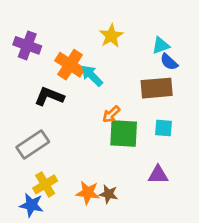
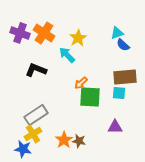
yellow star: (111, 36) -> (78, 38), moved
orange cross: (70, 65) -> (44, 33), moved
brown rectangle: (157, 88) -> (125, 77), moved
gray rectangle: (33, 145) -> (36, 115), moved
orange star: (88, 193) -> (64, 140), turned 30

